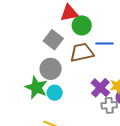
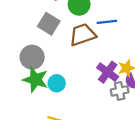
gray circle: (51, 69) -> (32, 57), moved

